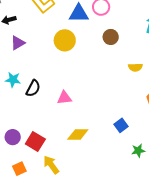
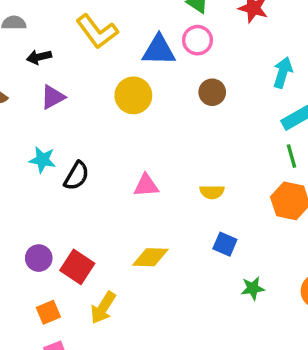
yellow semicircle: (135, 67) -> (212, 192), moved
pink triangle: (64, 98) -> (146, 185), moved
blue square: (121, 125) -> (225, 244), turned -32
yellow arrow: (51, 165) -> (103, 308), turned -114

